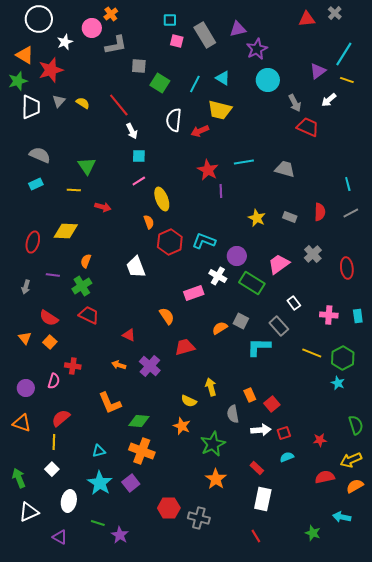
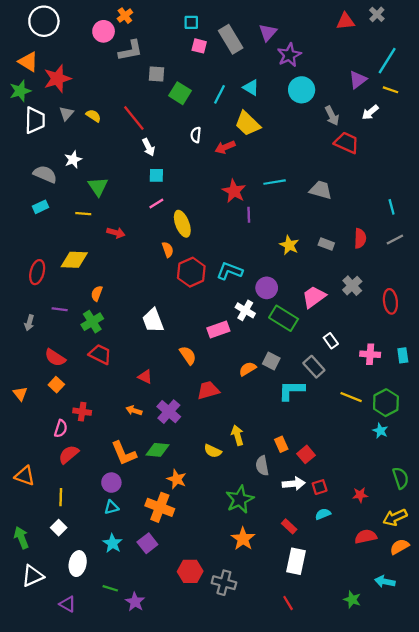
purple triangle: (238, 29) -> (268, 32), turned -36
white star: (65, 42) -> (73, 160), moved
yellow trapezoid: (220, 110) -> (248, 124), turned 30
white semicircle: (174, 120) -> (196, 135), size x0.6
white trapezoid: (136, 267) -> (153, 321), moved
orange triangle: (25, 338) -> (20, 394), moved
purple circle: (26, 388) -> (111, 483), moved
red semicircle: (61, 418) -> (69, 454), moved
green diamond: (139, 421) -> (158, 450), moved
orange star: (182, 426) -> (177, 479), moved
cyan star: (100, 483) -> (113, 543), size x0.7

